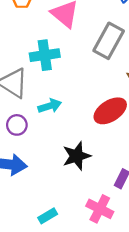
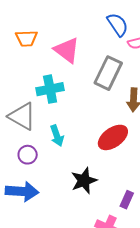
cyan arrow: (50, 106) -> (57, 136), turned 90

